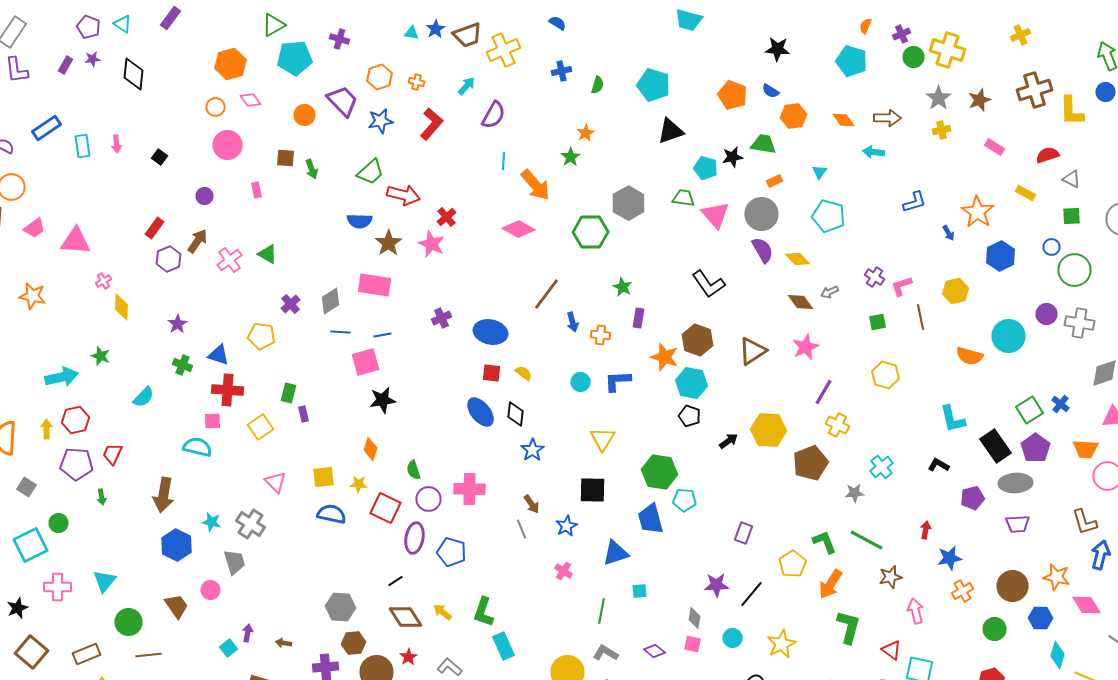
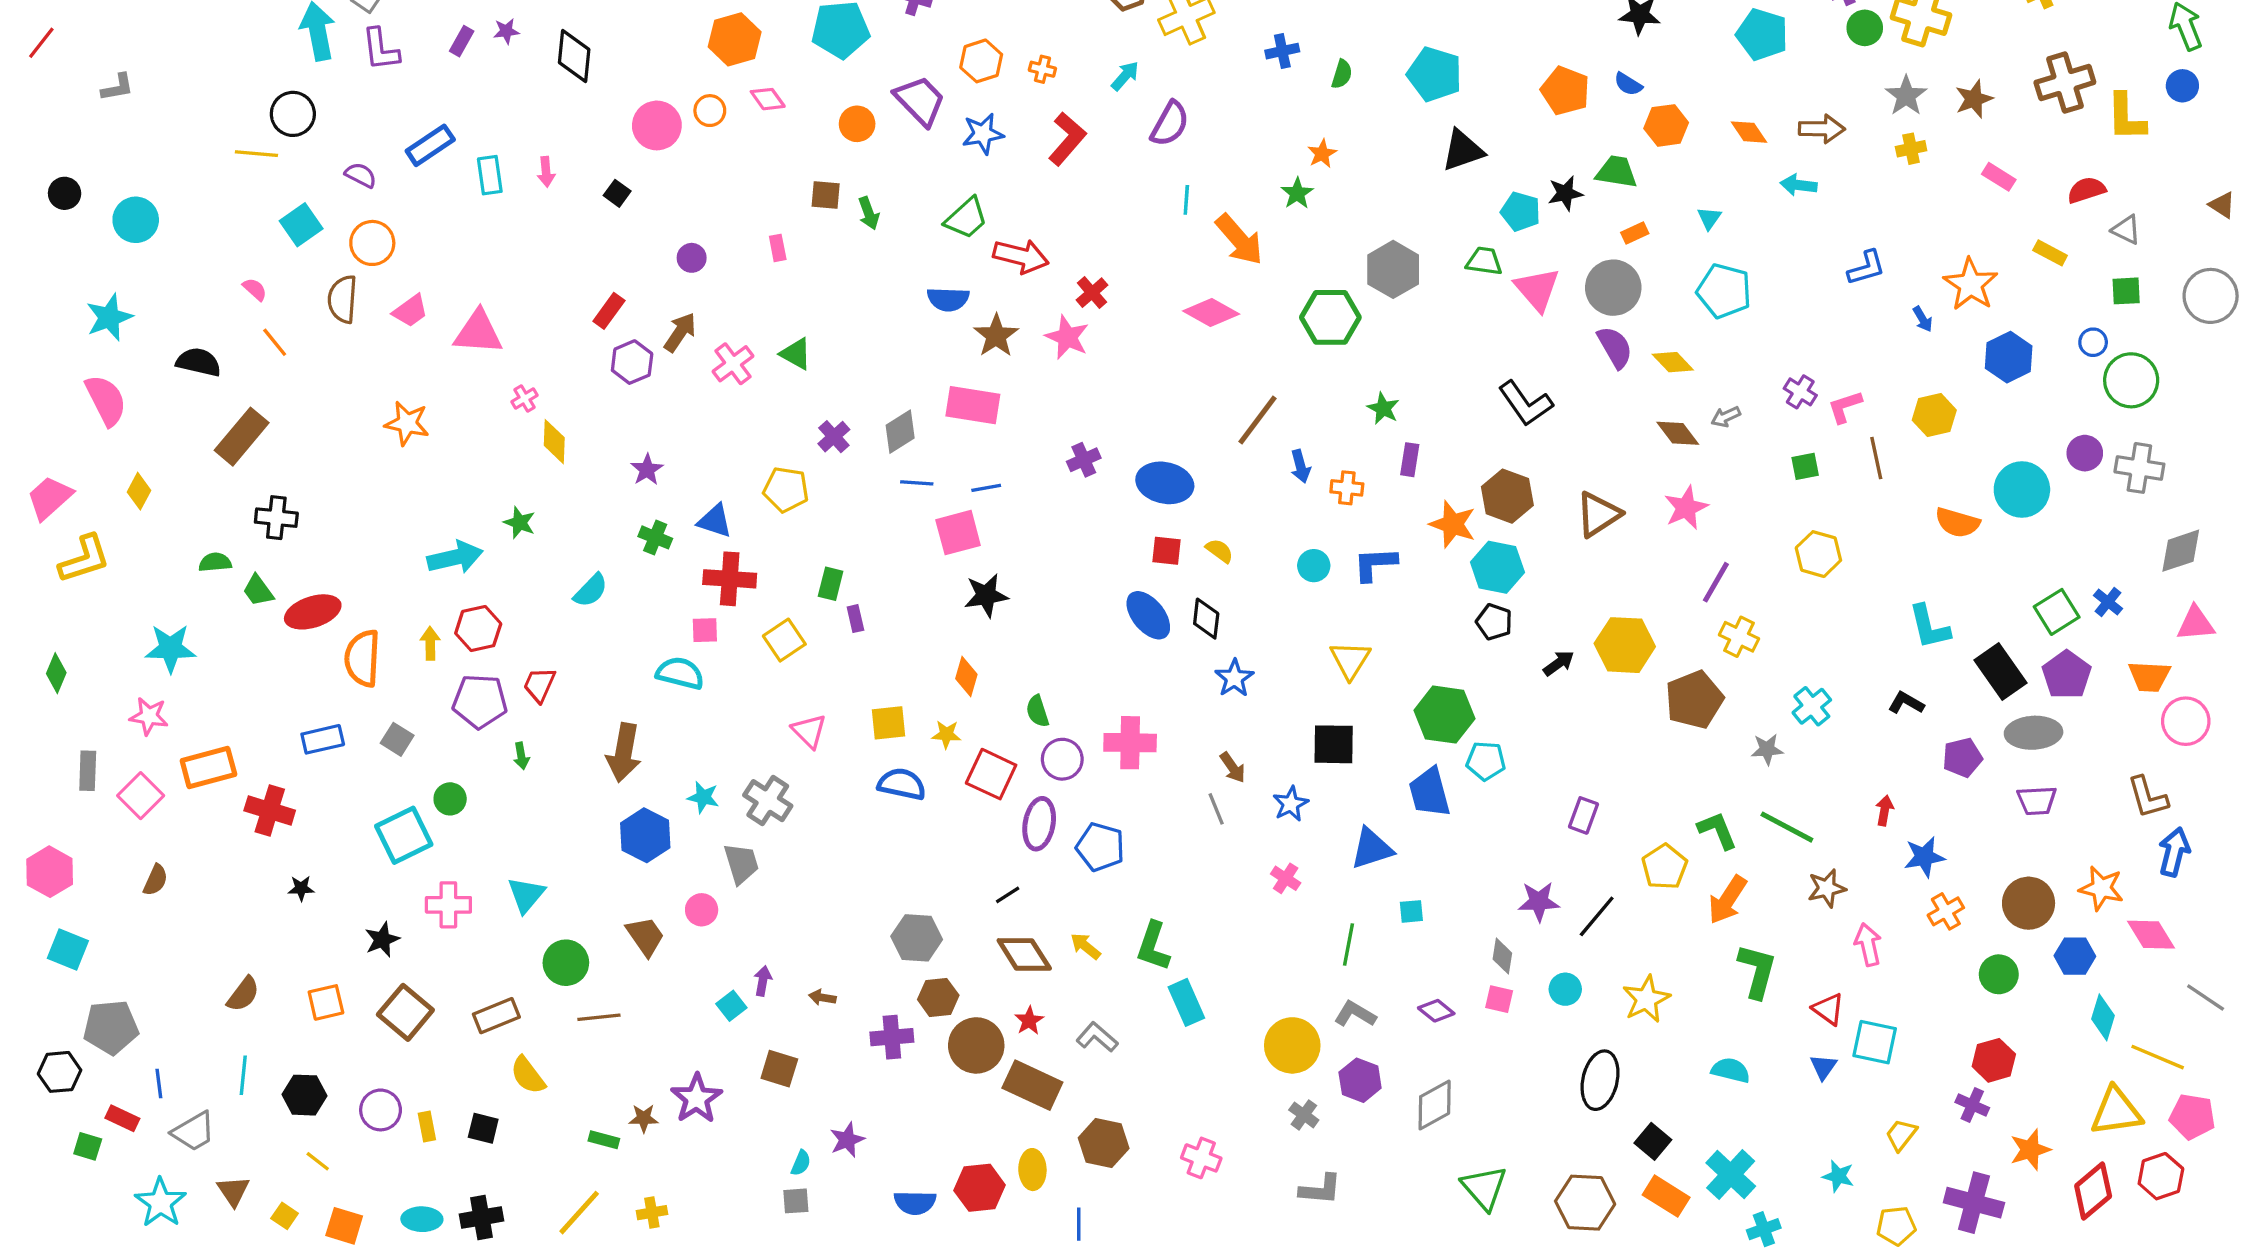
pink circle: (228, 145) -> (657, 125), moved

